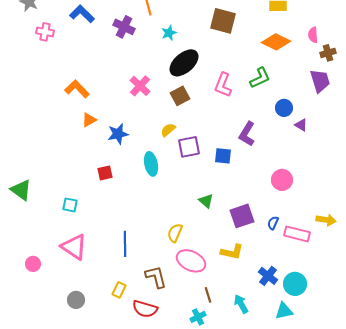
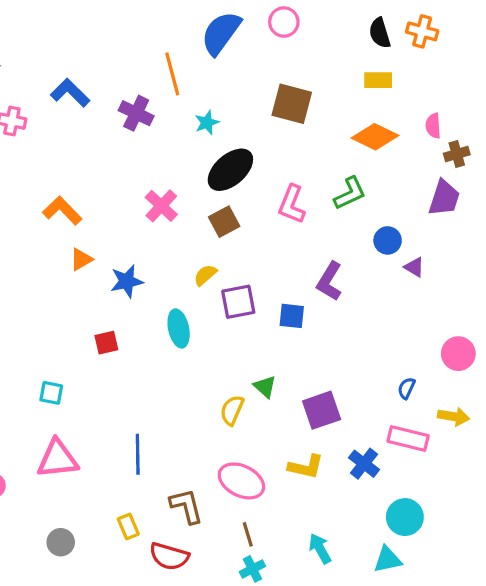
purple trapezoid: (320, 81) -> (444, 198), turned 35
pink circle: (282, 180) -> (458, 354), moved
blue semicircle: (273, 223) -> (406, 388), moved
yellow semicircle: (175, 233) -> (232, 410), moved
pink triangle: (74, 247) -> (58, 459), turned -40
blue cross: (268, 276) -> (364, 464), moved
yellow rectangle: (119, 290) -> (128, 526), turned -49
brown line: (208, 295) -> (248, 534), moved

